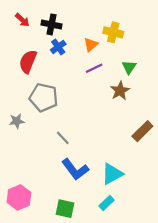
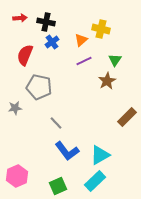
red arrow: (22, 20) -> (20, 18), turned -48
cyan rectangle: (107, 203) -> (95, 181), size x1.5
green square: (65, 209) -> (58, 186), turned -36

